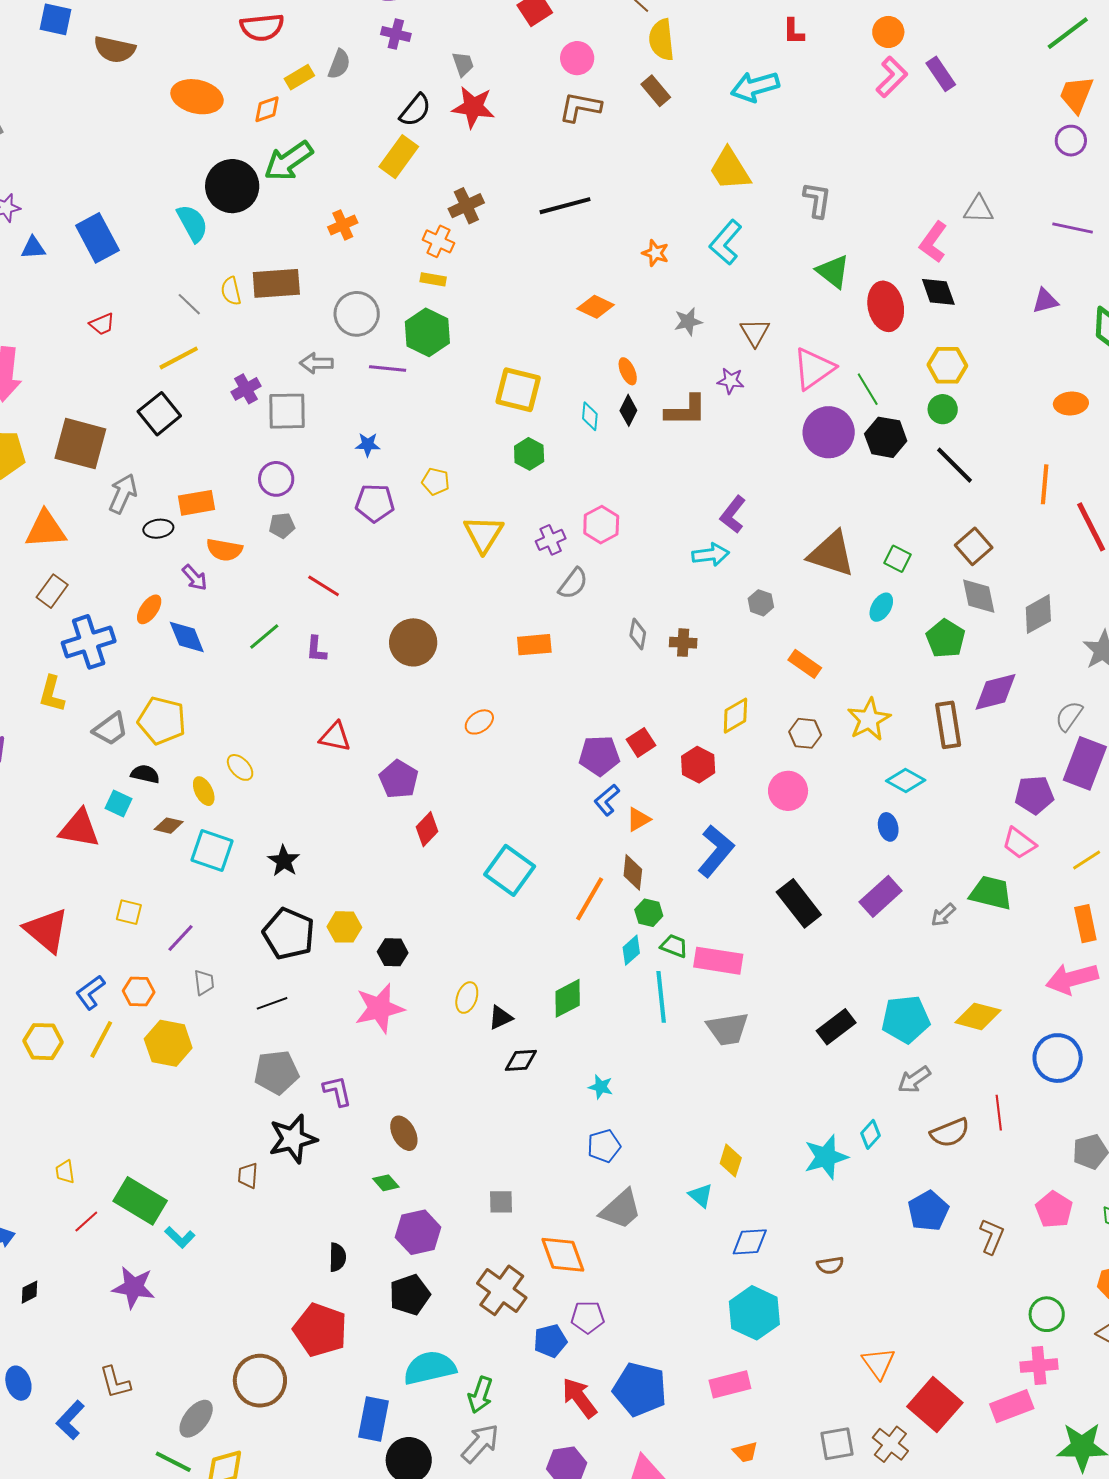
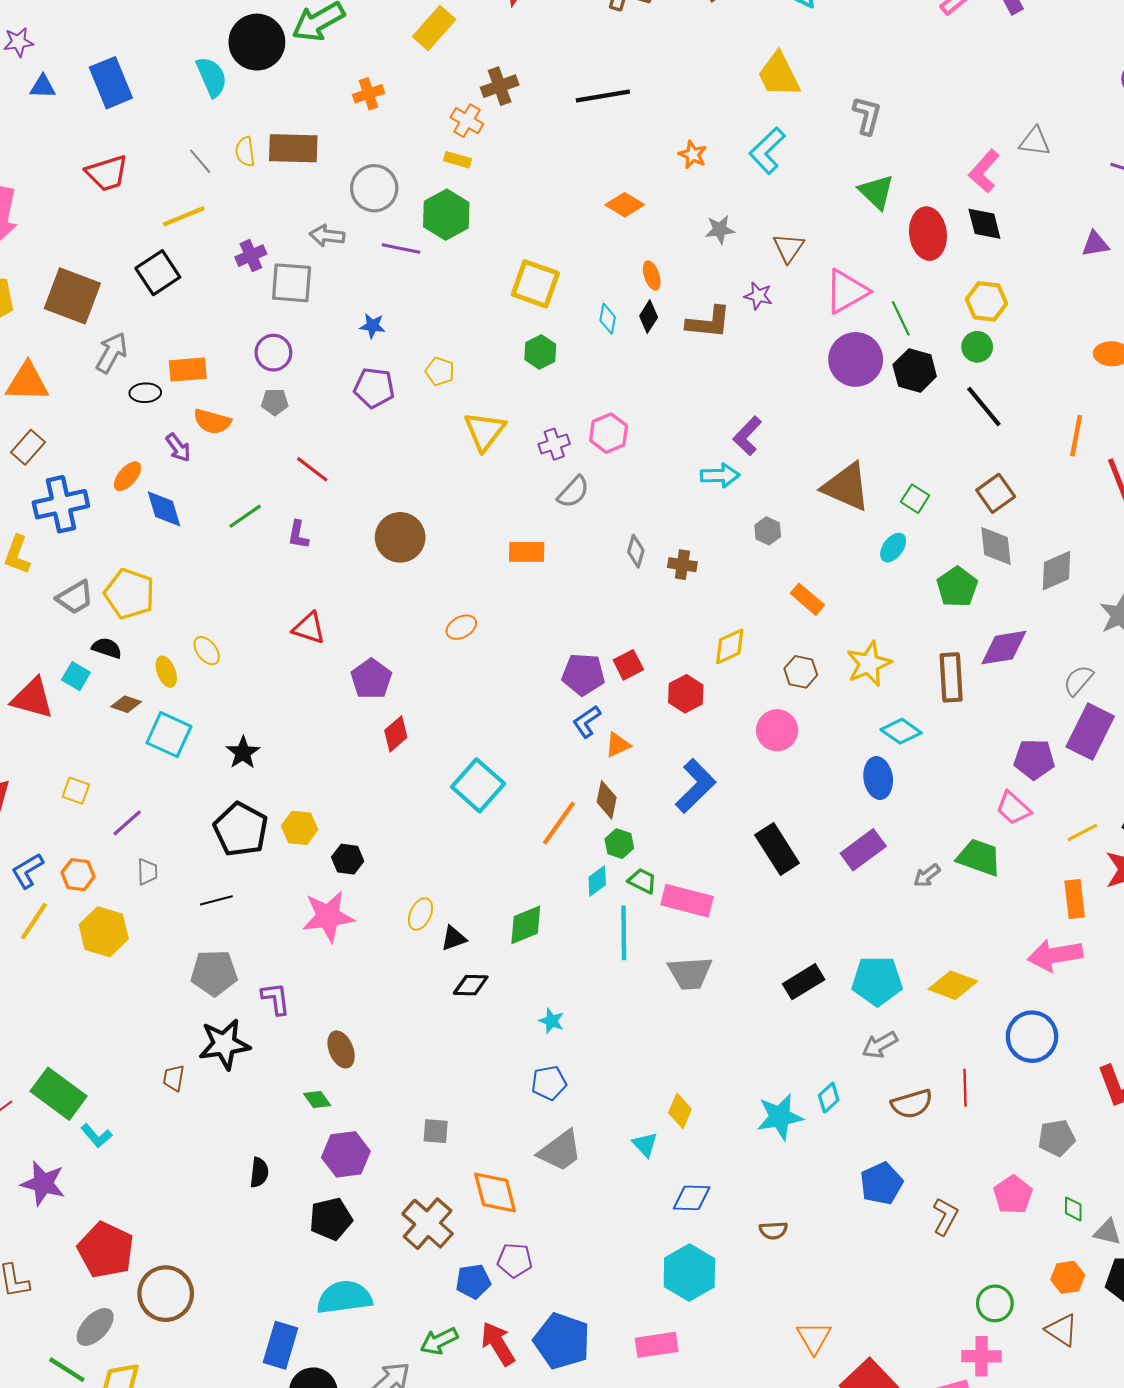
red trapezoid: (102, 324) -> (107, 173), size x1.6
blue ellipse: (888, 827) -> (878, 778), size x1.4
red pentagon: (320, 1330) -> (106, 1250), moved
green arrow: (480, 1395) -> (439, 1341), moved, turned 39

